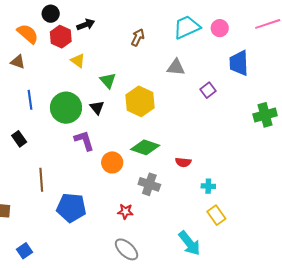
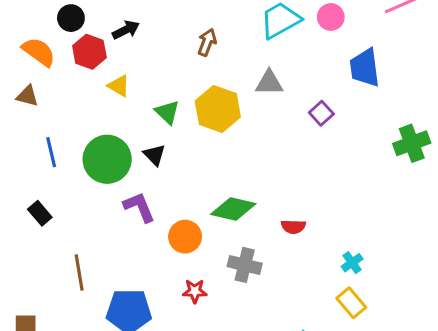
yellow hexagon: (140, 101) -> (218, 109), moved
cyan cross: (208, 186) -> (352, 263), moved, turned -32
red star: (125, 211) -> (195, 291), moved

